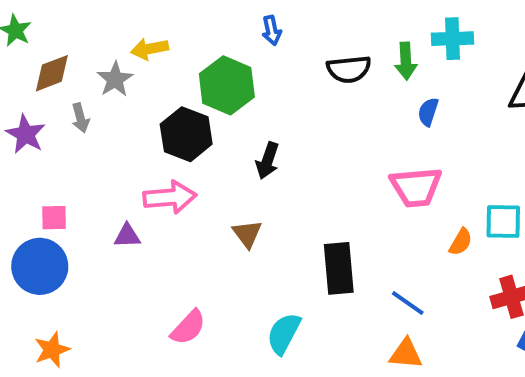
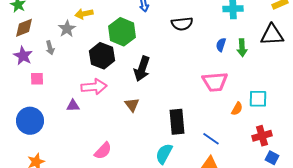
green arrow: (406, 61) -> (242, 48), moved
brown diamond: (52, 73) -> (24, 28), moved
black arrow: (268, 161) -> (142, 69), size x1.4
pink square: (54, 218) -> (37, 79), moved
cyan semicircle: (284, 333) -> (164, 154), moved

